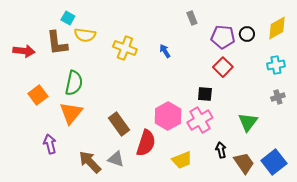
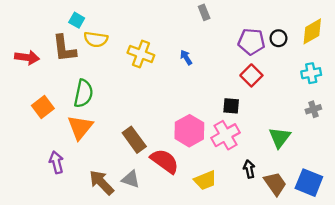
gray rectangle: (192, 18) -> (204, 12), moved
red semicircle: (146, 143) -> (165, 161), turned -72
blue square: (274, 162) -> (309, 183), turned -30

